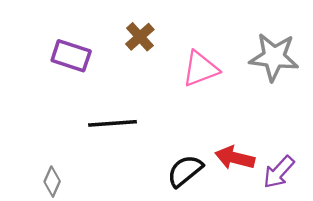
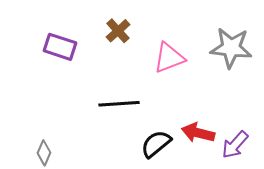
black line: (113, 123) -> (119, 104), moved

